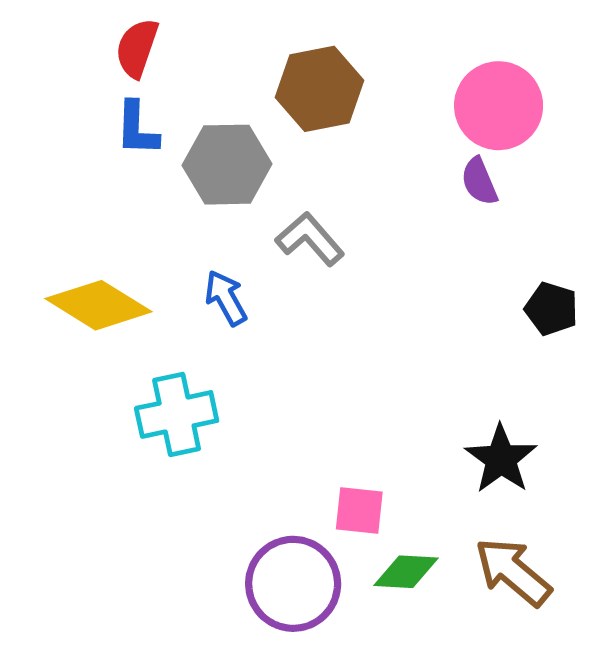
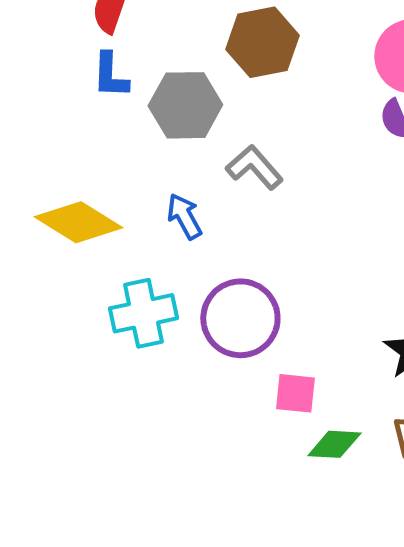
purple circle: (293, 584) -> (240, 318), moved

